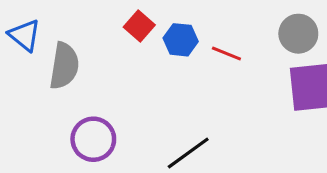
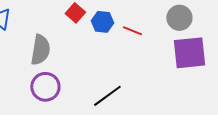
gray semicircle: (64, 66) -> (40, 50), moved

